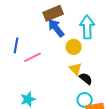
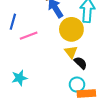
yellow circle: (74, 47) -> (71, 29), size x1.5

